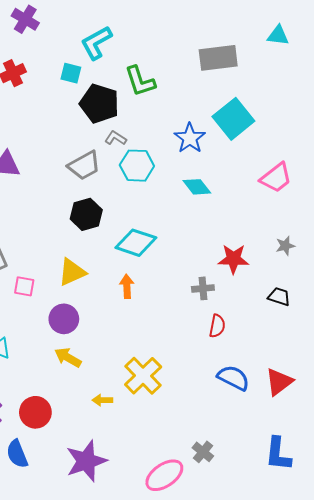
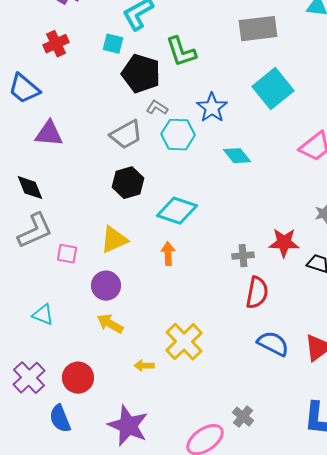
blue star: (190, 138) -> (212, 108), moved
red star: (233, 259) -> (284, 243), moved
red semicircle: (217, 326) -> (257, 293), size x1.4
purple star: (86, 461) -> (128, 426), turned -30

